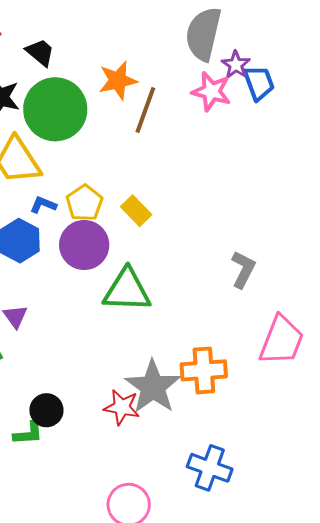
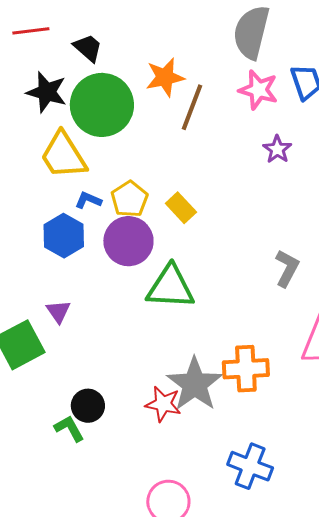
purple star: (236, 65) -> (277, 149), moved
green L-shape: (28, 433) -> (69, 428), turned -116

